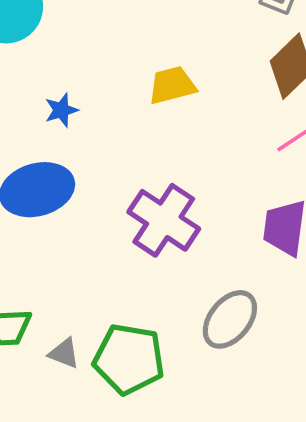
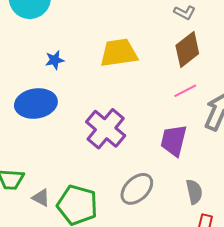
yellow trapezoid: (172, 85) -> (119, 53), size x1.4

